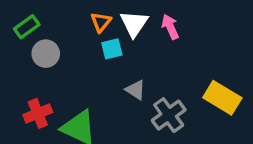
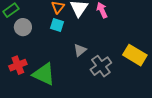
cyan square: (112, 49) -> (57, 25), moved, turned 32
gray triangle: (136, 90) -> (80, 50), turned 48

